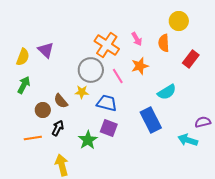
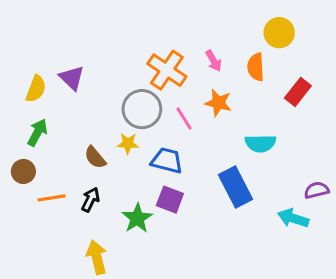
orange star: (140, 66) -> (218, 103), turned 30
cyan semicircle: (167, 92) -> (260, 143), turned 30
brown circle: (43, 110) -> (23, 171), moved
orange line: (33, 138) -> (51, 198), moved

